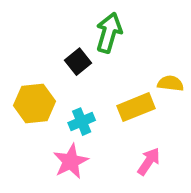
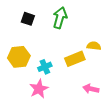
black square: (78, 62) -> (28, 19), moved, turned -32
pink arrow: (149, 161) -> (91, 89), moved, turned -112

